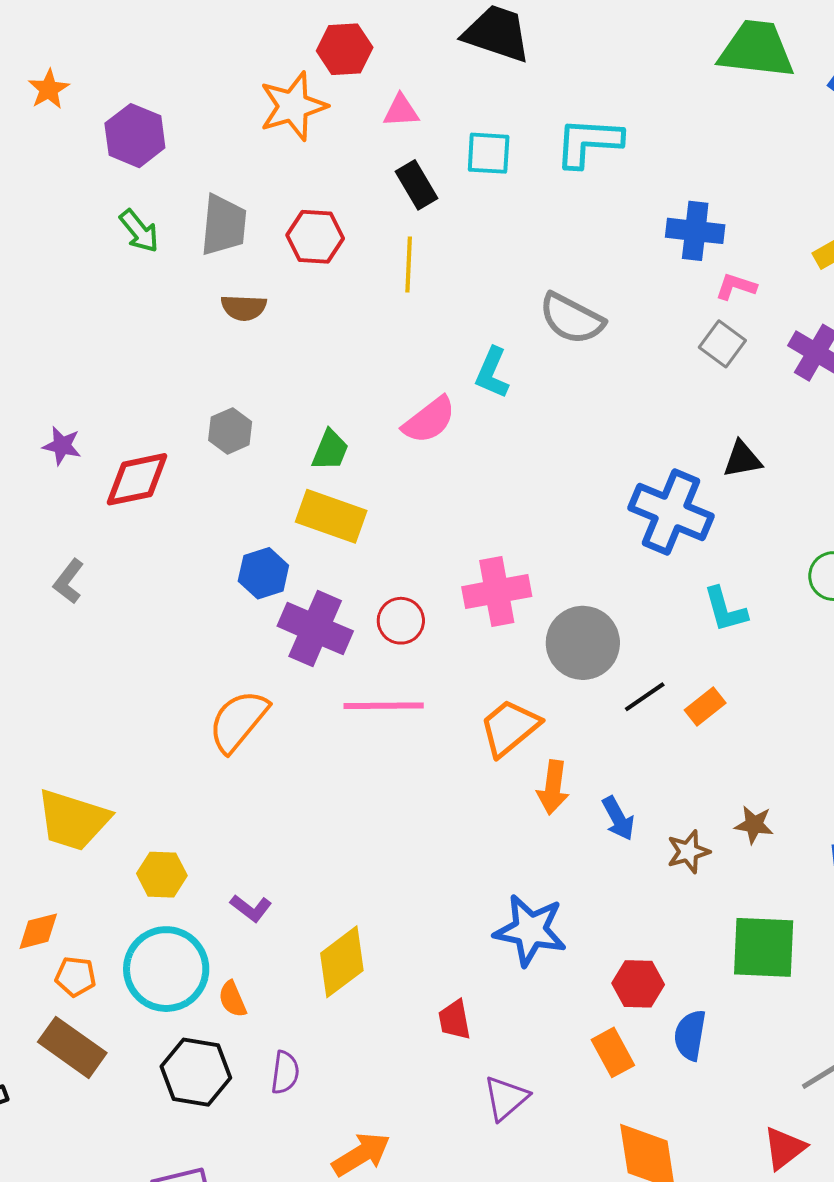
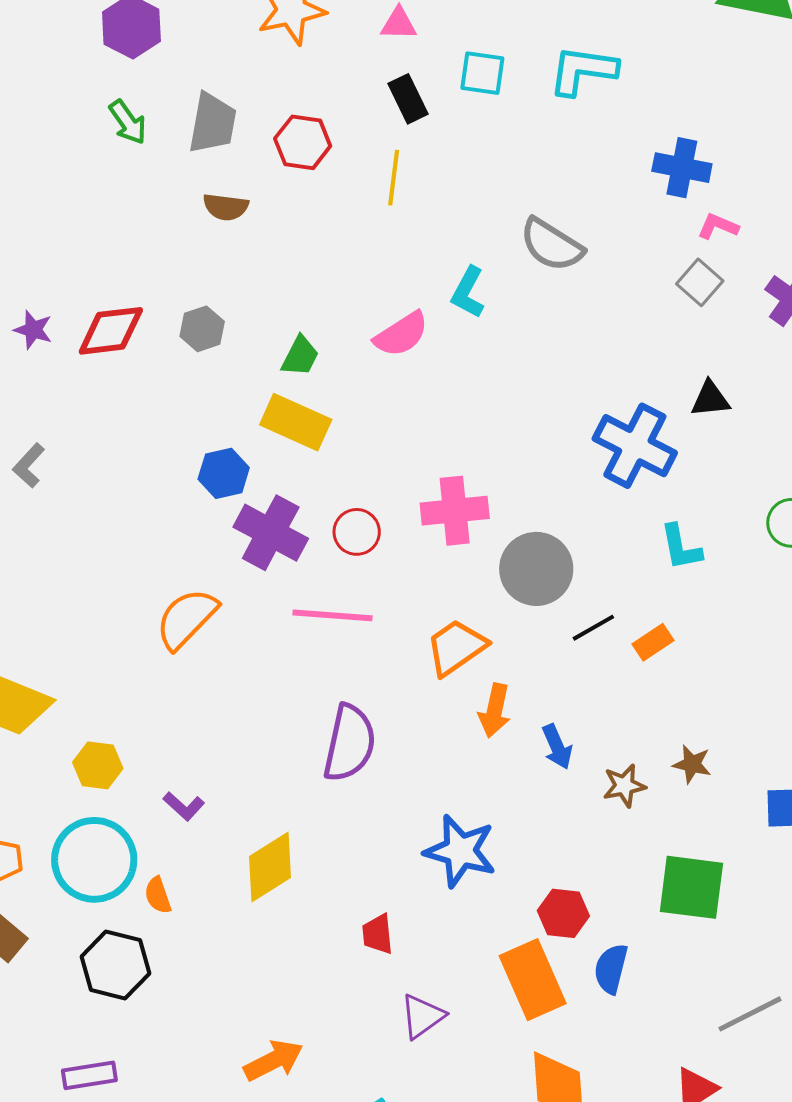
red diamond: (137, 479) -> (111, 331), moved
orange rectangle: (613, 1052) -> (533, 980), size x1.6
purple semicircle: (285, 1072) -> (349, 743), moved, size x1.8

